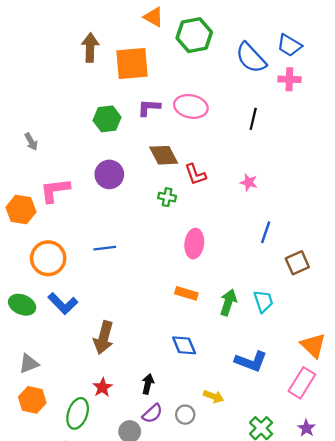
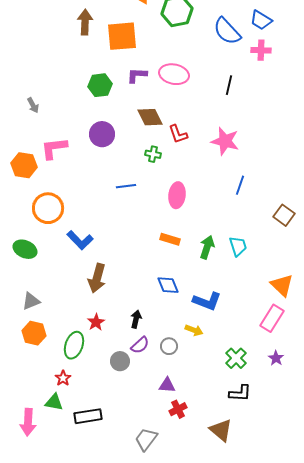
pink star: (249, 182) -> (225, 141), size x1.8
blue line: (105, 248) -> (126, 186), moved
brown square: (297, 263) -> (284, 215), moved, turned -30
blue L-shape: (63, 304) -> (80, 240), moved
blue L-shape: (251, 361) -> (207, 301), moved

